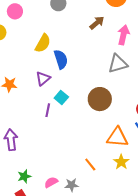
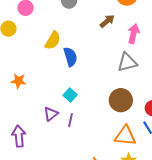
purple triangle: (43, 79) -> (51, 114), moved
brown circle: (100, 99) -> (121, 100), moved
purple line: (48, 110) -> (70, 120), moved

